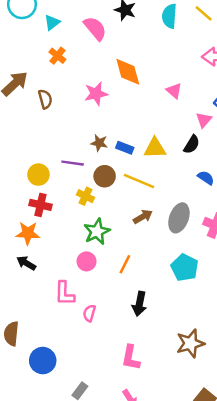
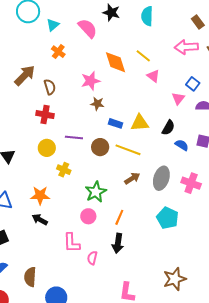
yellow line: (204, 13) -> (143, 56), moved
brown star: (99, 143) -> (97, 104), moved
black semicircle: (192, 144) -> (168, 128), moved
yellow cross: (86, 196) -> (64, 170), moved
red cross: (40, 205) -> (45, 115), moved
black arrow: (139, 304) -> (118, 243), moved

